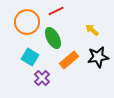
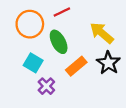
yellow arrow: (92, 30) -> (102, 33), size x1.6
black star: (98, 57) -> (108, 63), turned -30

